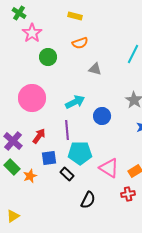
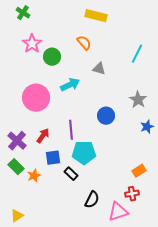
yellow rectangle: (75, 16) -> (96, 16), moved, size x1.5
pink star: (32, 33) -> (32, 44), moved
orange semicircle: (80, 43) -> (84, 43), turned -112
cyan arrow: (75, 102) -> (70, 85), moved
pink triangle: (109, 168) -> (118, 212), moved, turned -50

